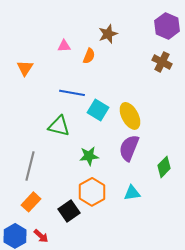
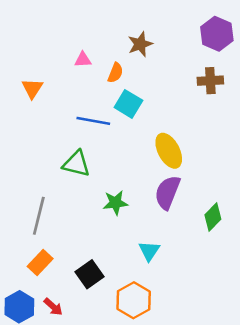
brown cross: (162, 62) -> (210, 81), turned -30
cyan square: (98, 110) -> (128, 104), moved
orange hexagon: (92, 192) -> (134, 300), moved
cyan triangle: (132, 193) -> (149, 251), moved, turned -48

